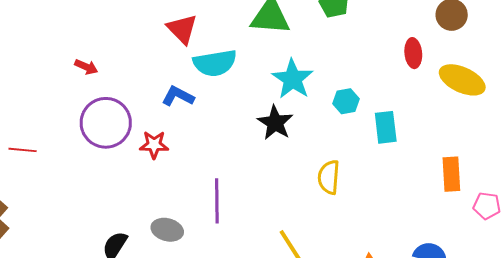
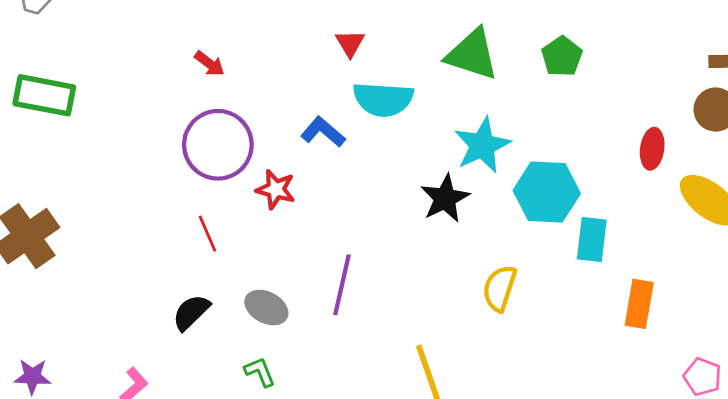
red triangle: (182, 29) -> (350, 43), size x0.7
cyan hexagon: (346, 101) -> (547, 192), size x1.8
red line: (23, 150) -> (207, 234), moved, turned 48
orange rectangle: (451, 174) -> (639, 304), moved

